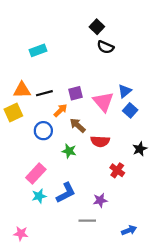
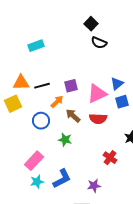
pink triangle: (103, 102) -> (97, 94), turned 45
blue square: (130, 110) -> (122, 102), turned 32
red semicircle: (100, 141) -> (98, 119), moved

